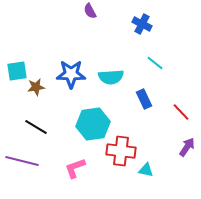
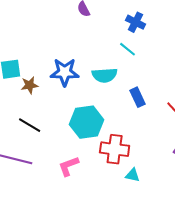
cyan line: (155, 63) -> (128, 49), moved
cyan triangle: (146, 170) -> (133, 175), moved

